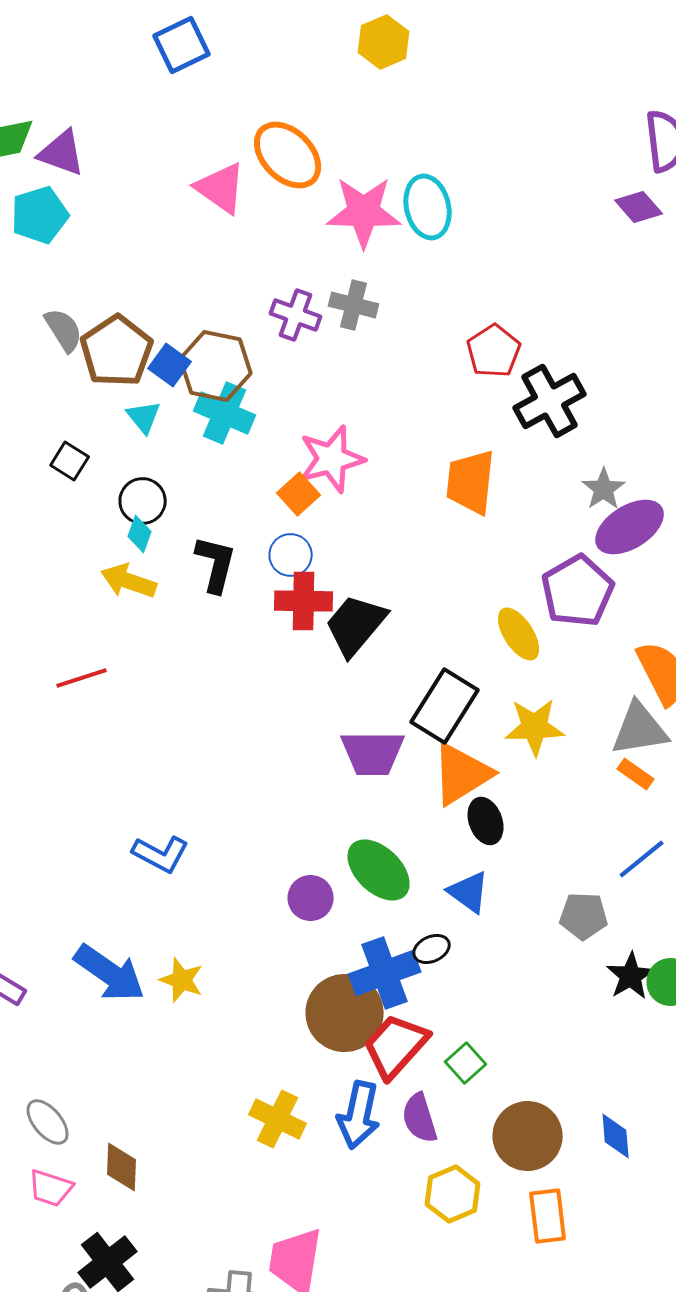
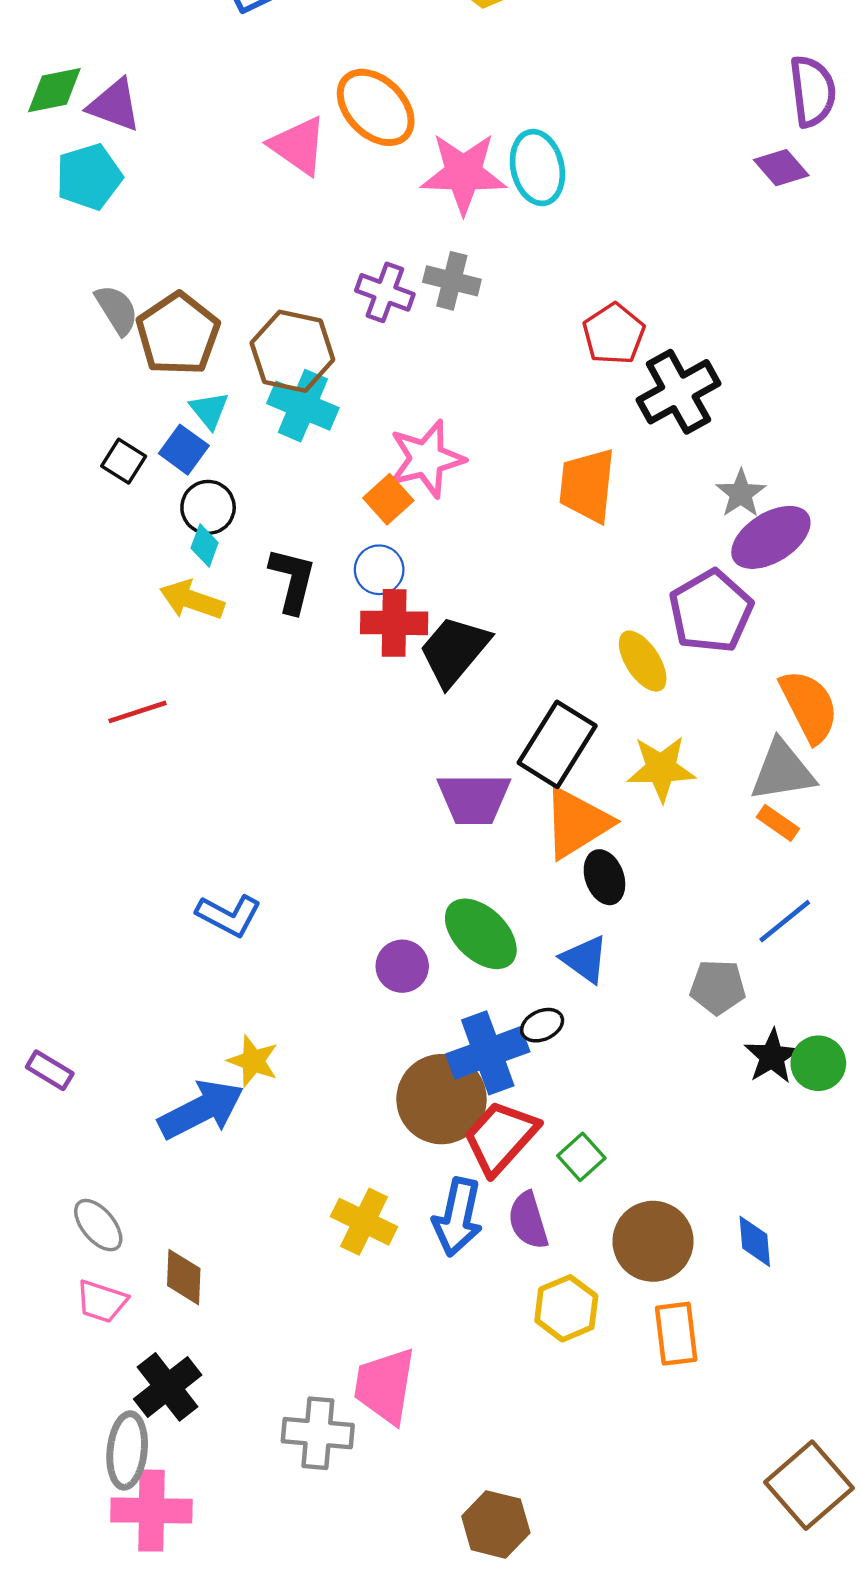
blue square: (170, 365) -> (184, 450), moved
blue arrow: (110, 973) -> (201, 1110), moved, turned -62

